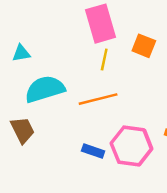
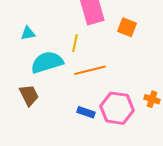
yellow line: (104, 59) -> (75, 43), moved

